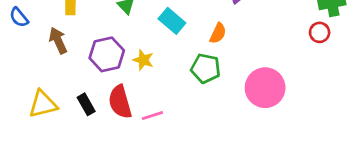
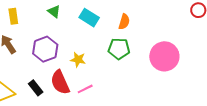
yellow star: (143, 60) -> (78, 60), moved

